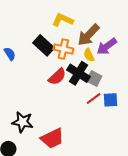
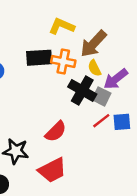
black rectangle: (44, 45) -> (39, 58), turned -45
purple arrow: (107, 46) -> (116, 79), moved
red semicircle: (57, 77) -> (56, 132), moved

